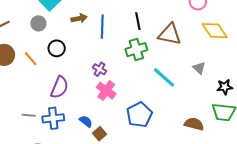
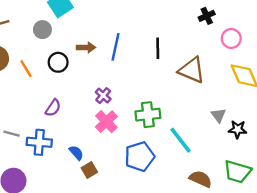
brown arrow: (79, 18) -> (86, 47), moved
green cross: (136, 50) -> (148, 115), moved
cyan line: (164, 77) -> (180, 140), moved
purple semicircle: (59, 87) -> (53, 108), size x0.7
black star: (225, 87) -> (238, 129), moved

